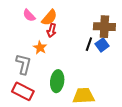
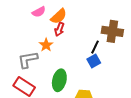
pink semicircle: (29, 15) -> (39, 12), turned -80
blue square: (102, 45) -> (94, 61), moved
gray L-shape: (23, 64) -> (28, 60), turned -120

